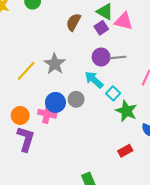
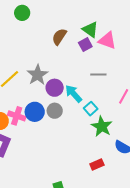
purple circle: (101, 57) -> (55, 88), moved
pink cross: (47, 114) -> (17, 116), moved

